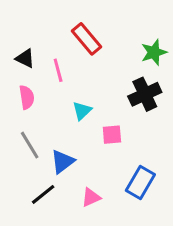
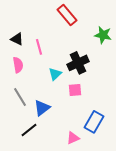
red rectangle: (86, 39) -> (67, 15), moved
green star: (154, 52) -> (103, 35), turned 30
black cross: (145, 94) -> (78, 63), moved
pink triangle: (91, 197) -> (73, 138), moved

